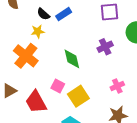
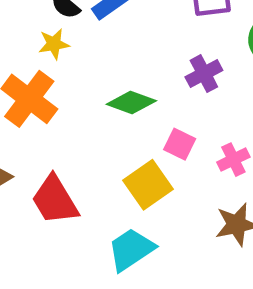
green diamond: (72, 59) -> (131, 102), turned -55
pink square: (58, 86) -> (180, 144), moved

